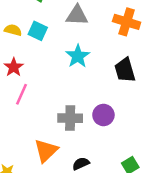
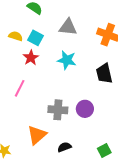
cyan star: (78, 56) -> (67, 60), turned -30
red star: (14, 67) -> (31, 58), moved

